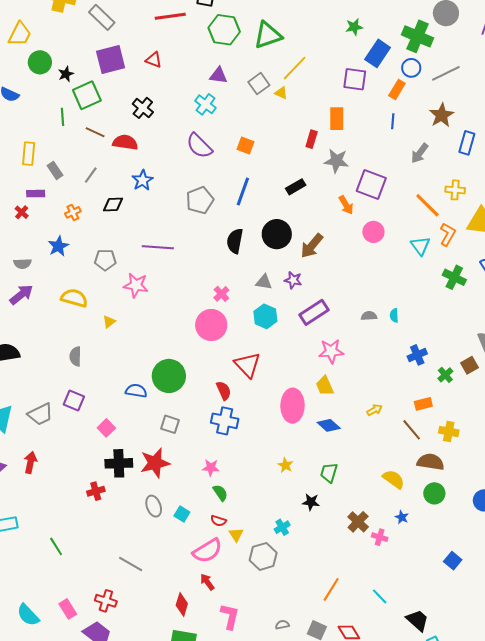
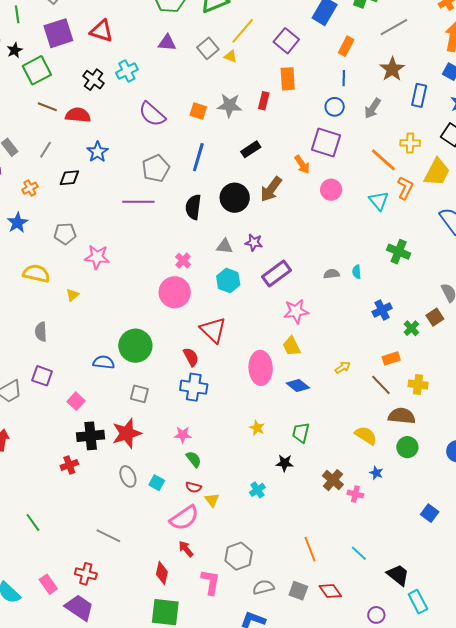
red triangle: (154, 60) -> (102, 31), size x1.4
blue circle: (411, 68) -> (335, 107), moved
purple square: (355, 79) -> (286, 41), moved, turned 35
cyan cross: (206, 104) -> (127, 71), moved, turned 30
green line: (63, 117) -> (17, 14), moved
gray star: (336, 161) -> (230, 105), moved
brown arrow: (312, 246) -> (271, 189), moved
purple line: (158, 247) -> (138, 202), moved
green cross: (454, 277) -> (399, 252), moved
gray hexagon: (263, 556) -> (239, 556), moved
orange line: (331, 589) -> (310, 549), turned -50
gray semicircle: (282, 625) -> (263, 587), size x1.5

